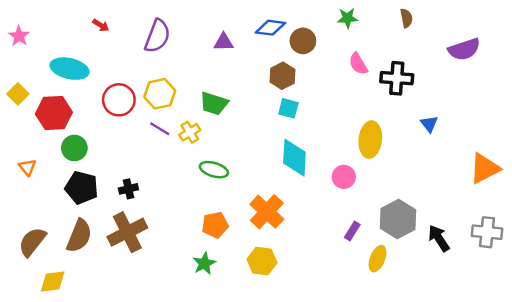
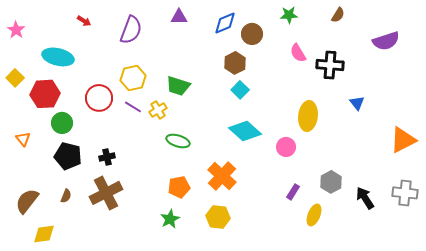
brown semicircle: (406, 18) -> (338, 15), turned 42
blue diamond: (270, 28) -> (225, 23), turned -30
purple triangle: (224, 42) -> (179, 17), moved
red circle: (119, 100) -> (99, 98), moved
cyan square: (288, 108) -> (240, 90), turned 30
cyan diamond: (294, 158) -> (245, 131), turned -52
gray hexagon: (398, 219) -> (331, 182), size x0.7
brown semicircle: (79, 236) -> (66, 196), size x0.5

